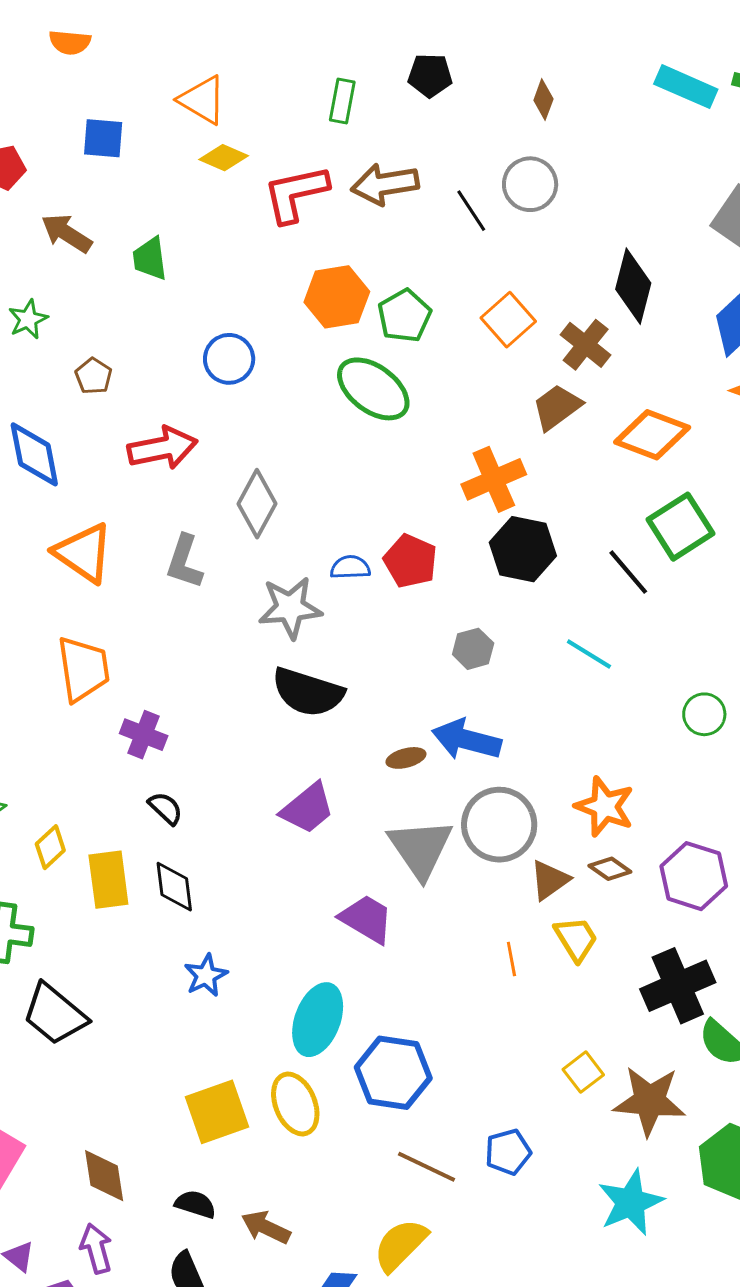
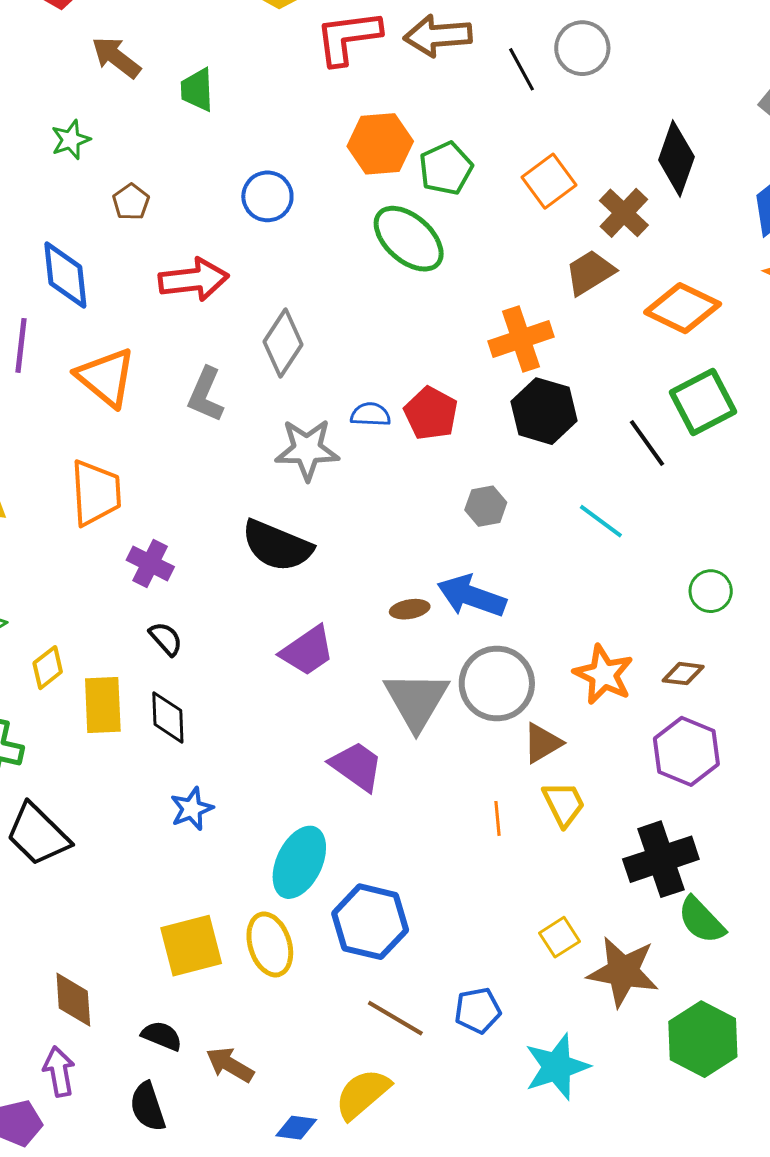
black semicircle: (308, 692) -> (277, 546), moved
brown diamond: (610, 869) -> (683, 674), moved, turned -33
cyan star: (631, 1202) -> (557, 1067), moved

